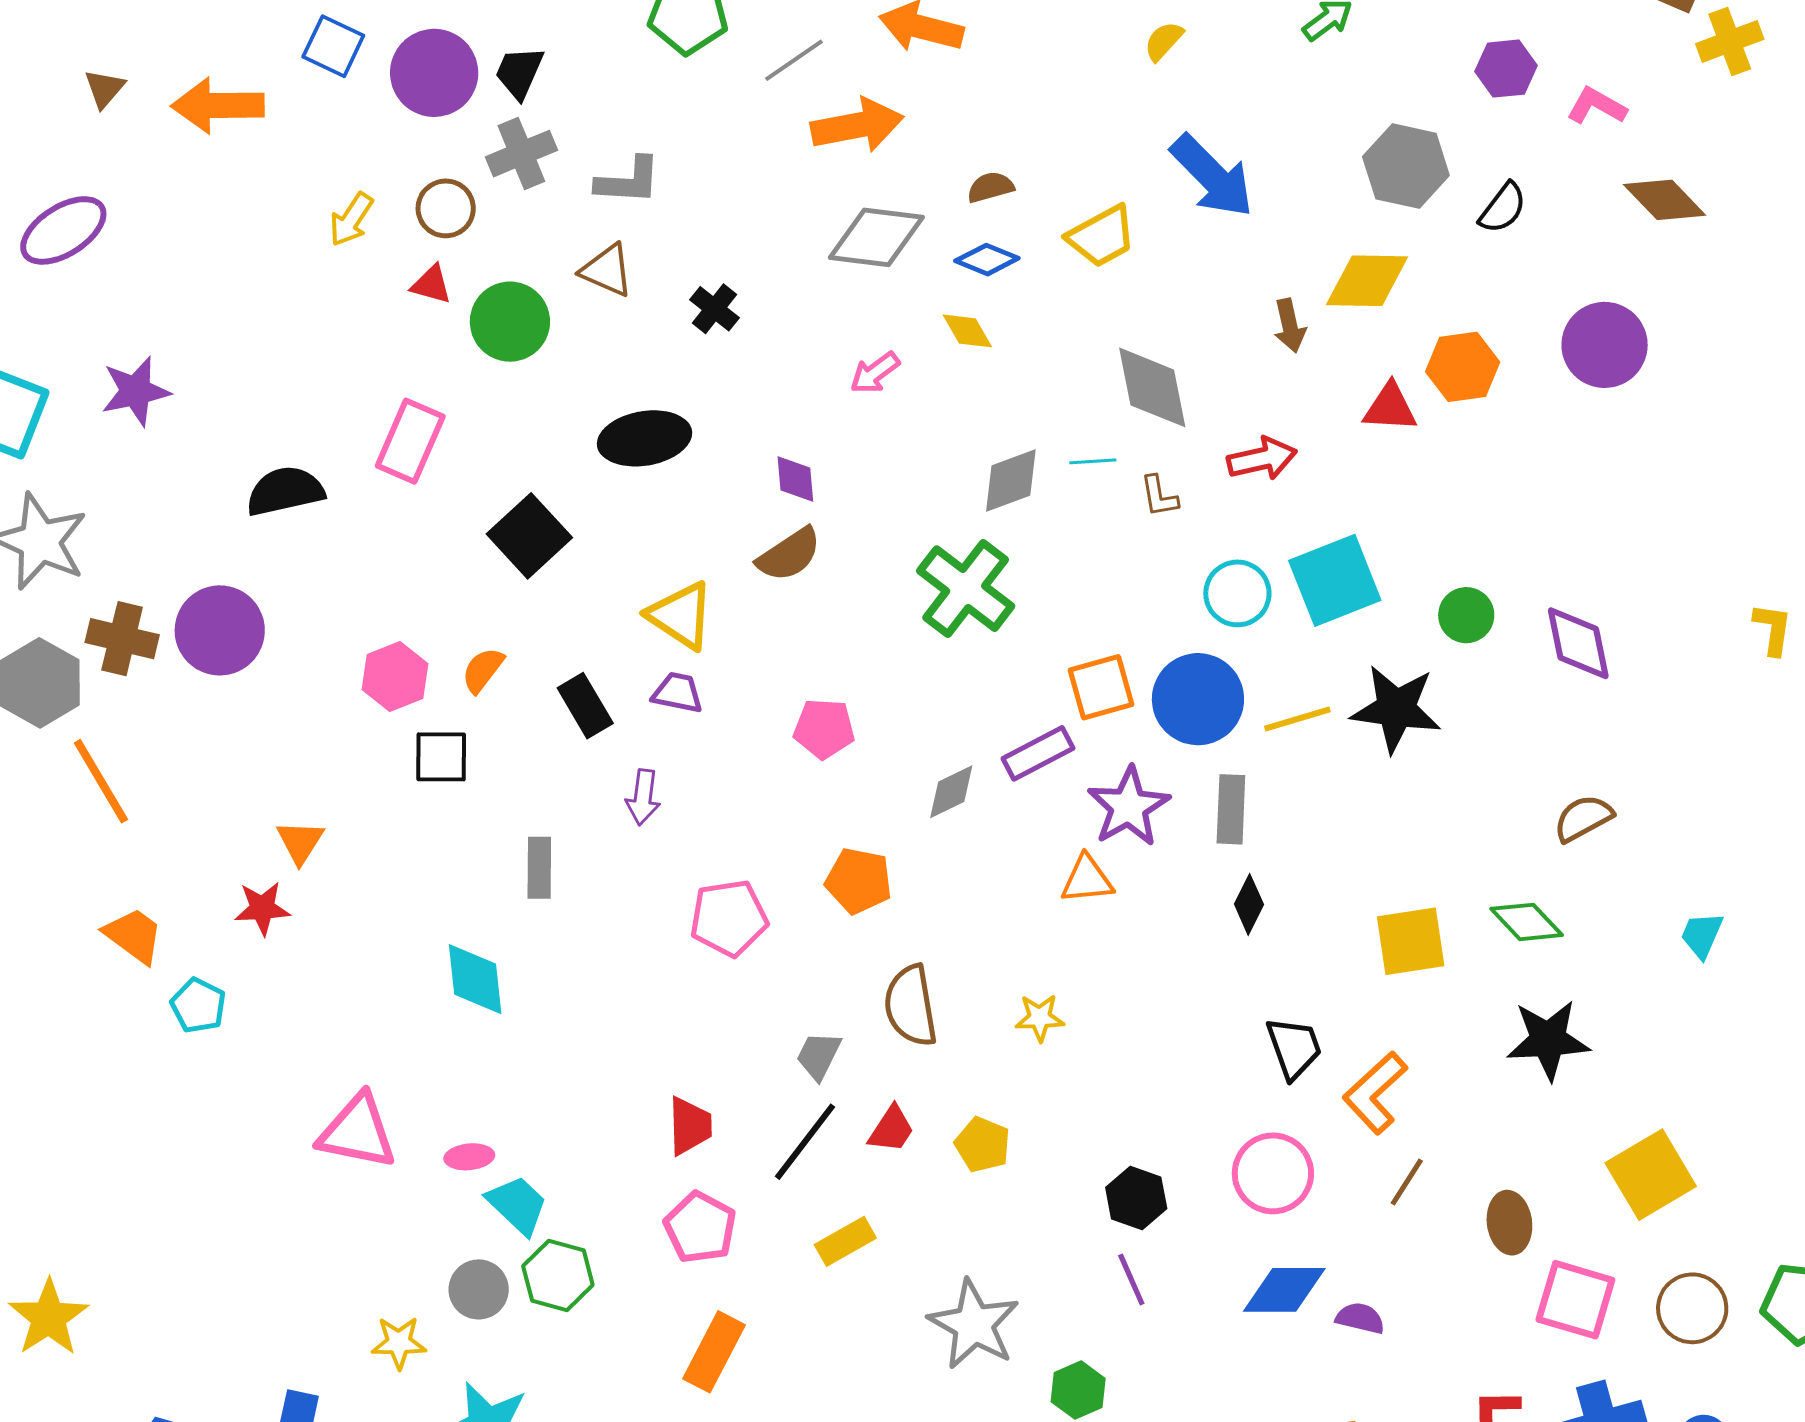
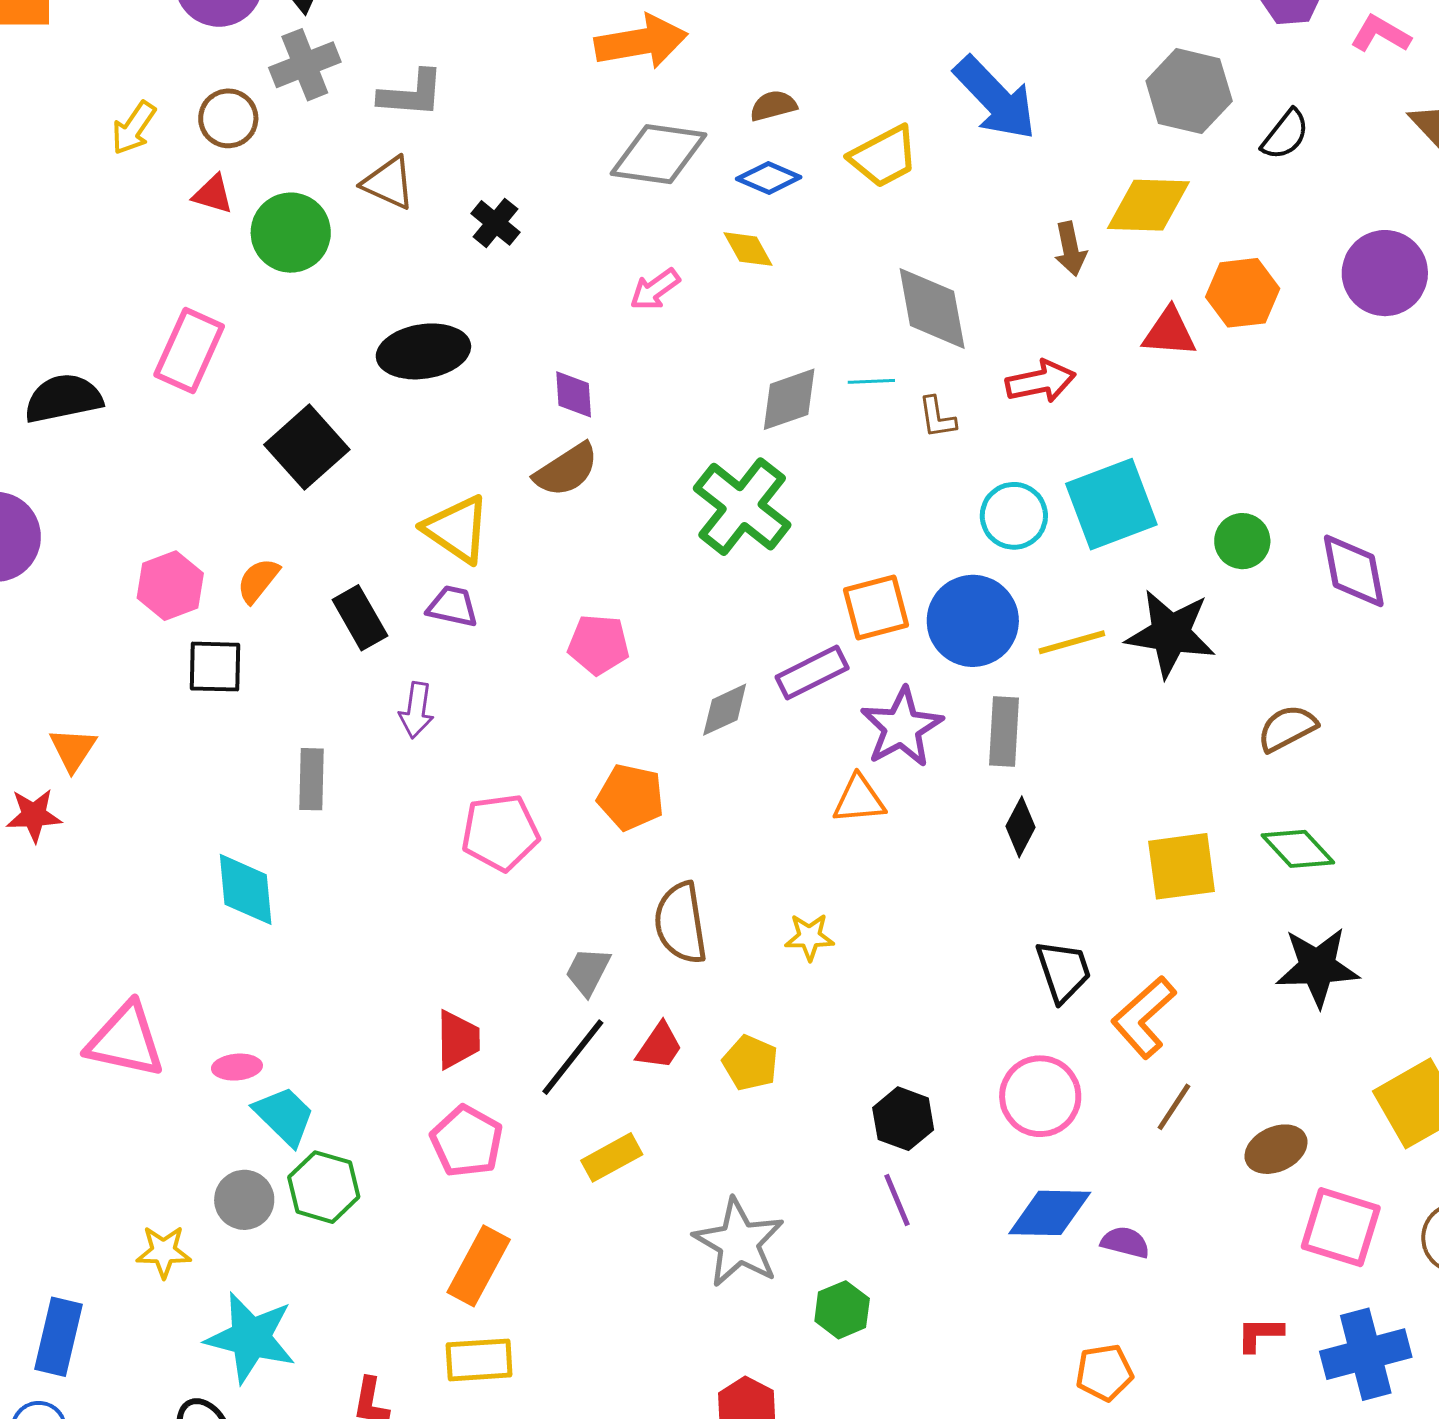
brown semicircle: (1583, 818) -> (1287, 728), moved
brown ellipse: (1509, 1223) -> (1276, 1149), turned 72

